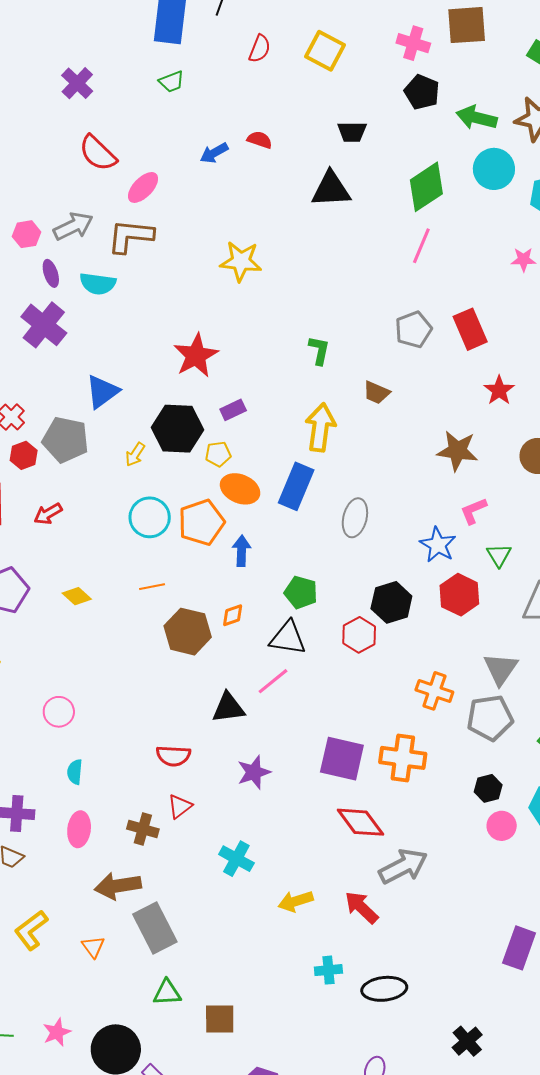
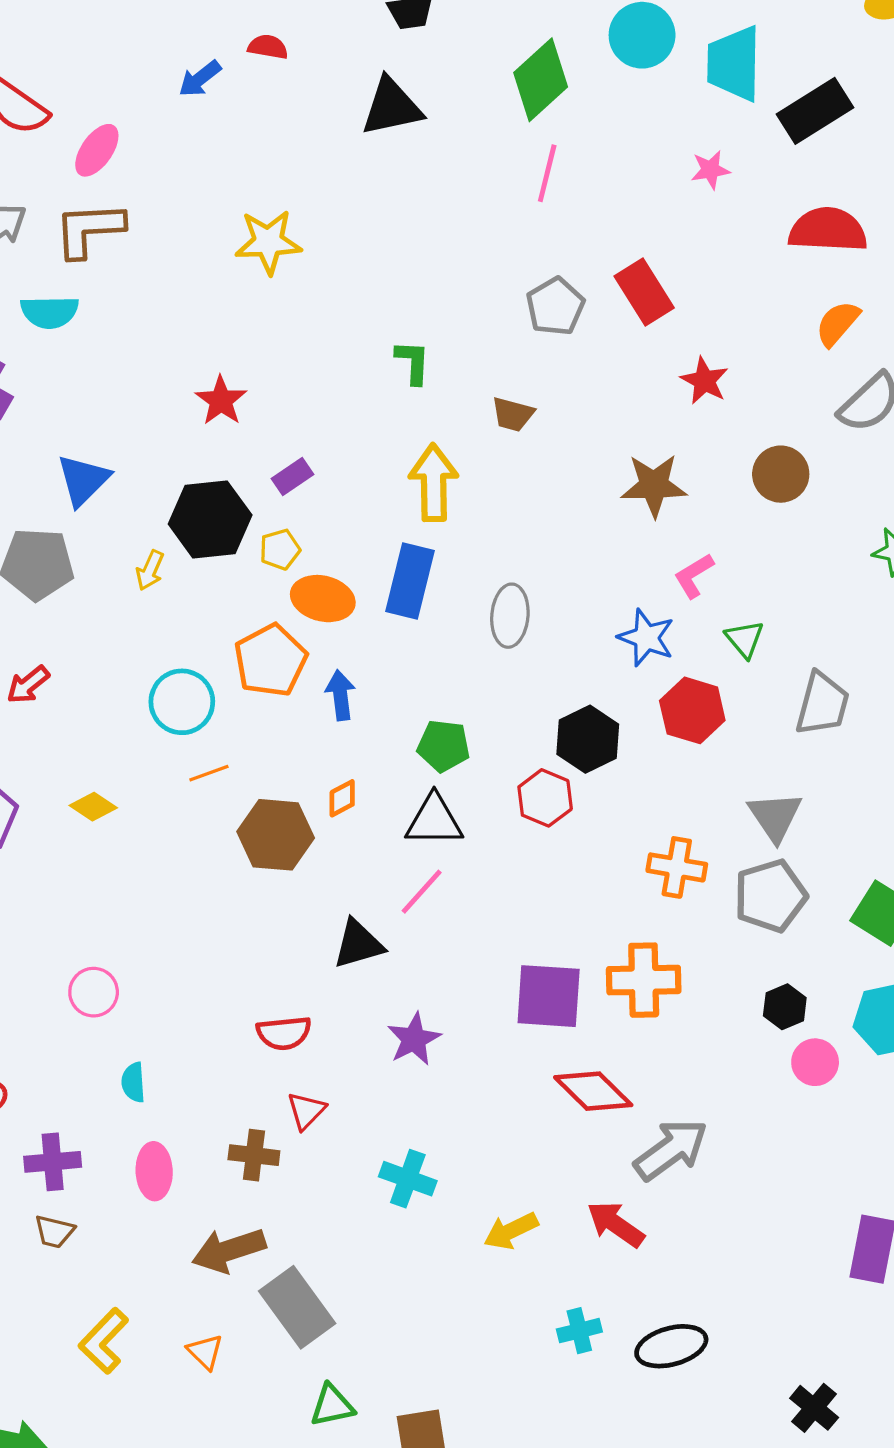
red star: (196, 356) -> (221, 401), size x0.7
cyan circle: (150, 517) -> (182, 702), moved

